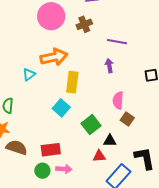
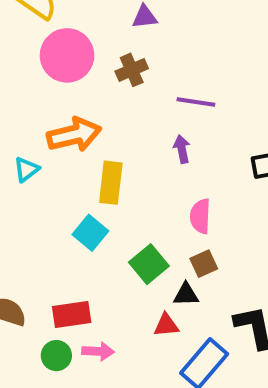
brown square: (127, 119) -> (204, 264), moved, turned 32

